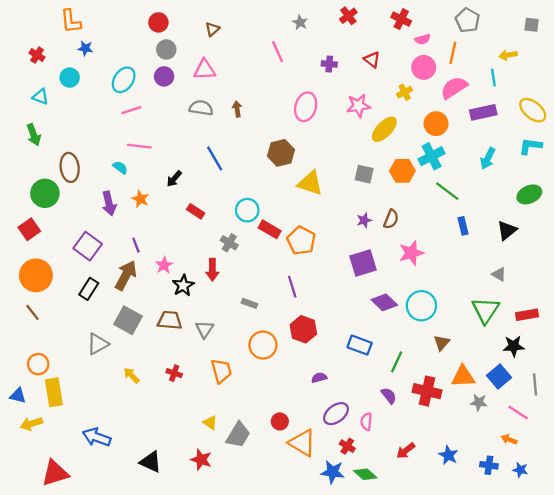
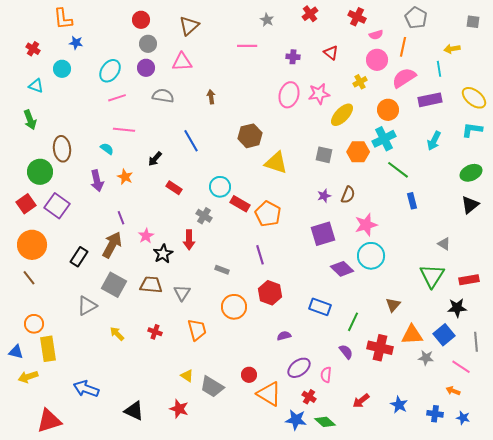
brown triangle: (212, 29) -> (189, 26), size x1.5
pink line: (278, 52) -> (247, 46), turned -66
pink ellipse: (306, 107) -> (289, 95), moved
gray semicircle: (201, 108) -> (163, 96), moved
black triangle: (507, 230) -> (470, 205), moved
purple square: (88, 246) -> (57, 206), moved
cyan circle: (421, 306) -> (371, 256), moved
gray trapezoid: (238, 435) -> (212, 387), turned 90

